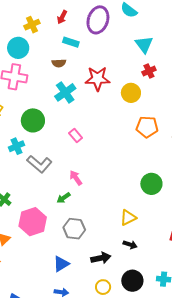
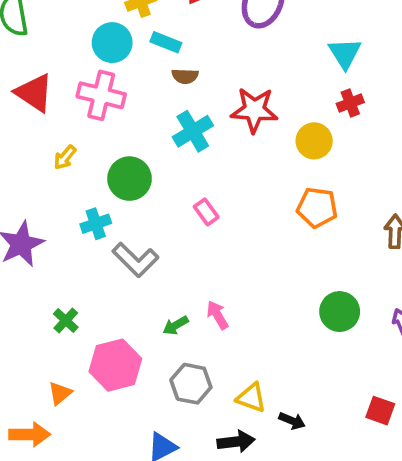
cyan rectangle: (71, 42) -> (166, 42), moved
orange pentagon: (147, 127) -> (317, 207), moved
pink arrow: (76, 178) -> (217, 315), moved
yellow triangle: (128, 218) -> (251, 398), moved, turned 42

